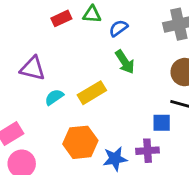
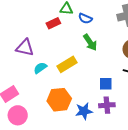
red rectangle: (61, 18) -> (53, 23), moved
blue semicircle: (118, 28) -> (85, 18), turned -120
blue square: (162, 123) -> (106, 84), moved

